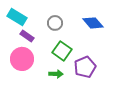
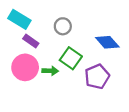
blue diamond: (93, 23) -> (107, 42), moved
green arrow: (56, 74) -> (50, 71), moved

